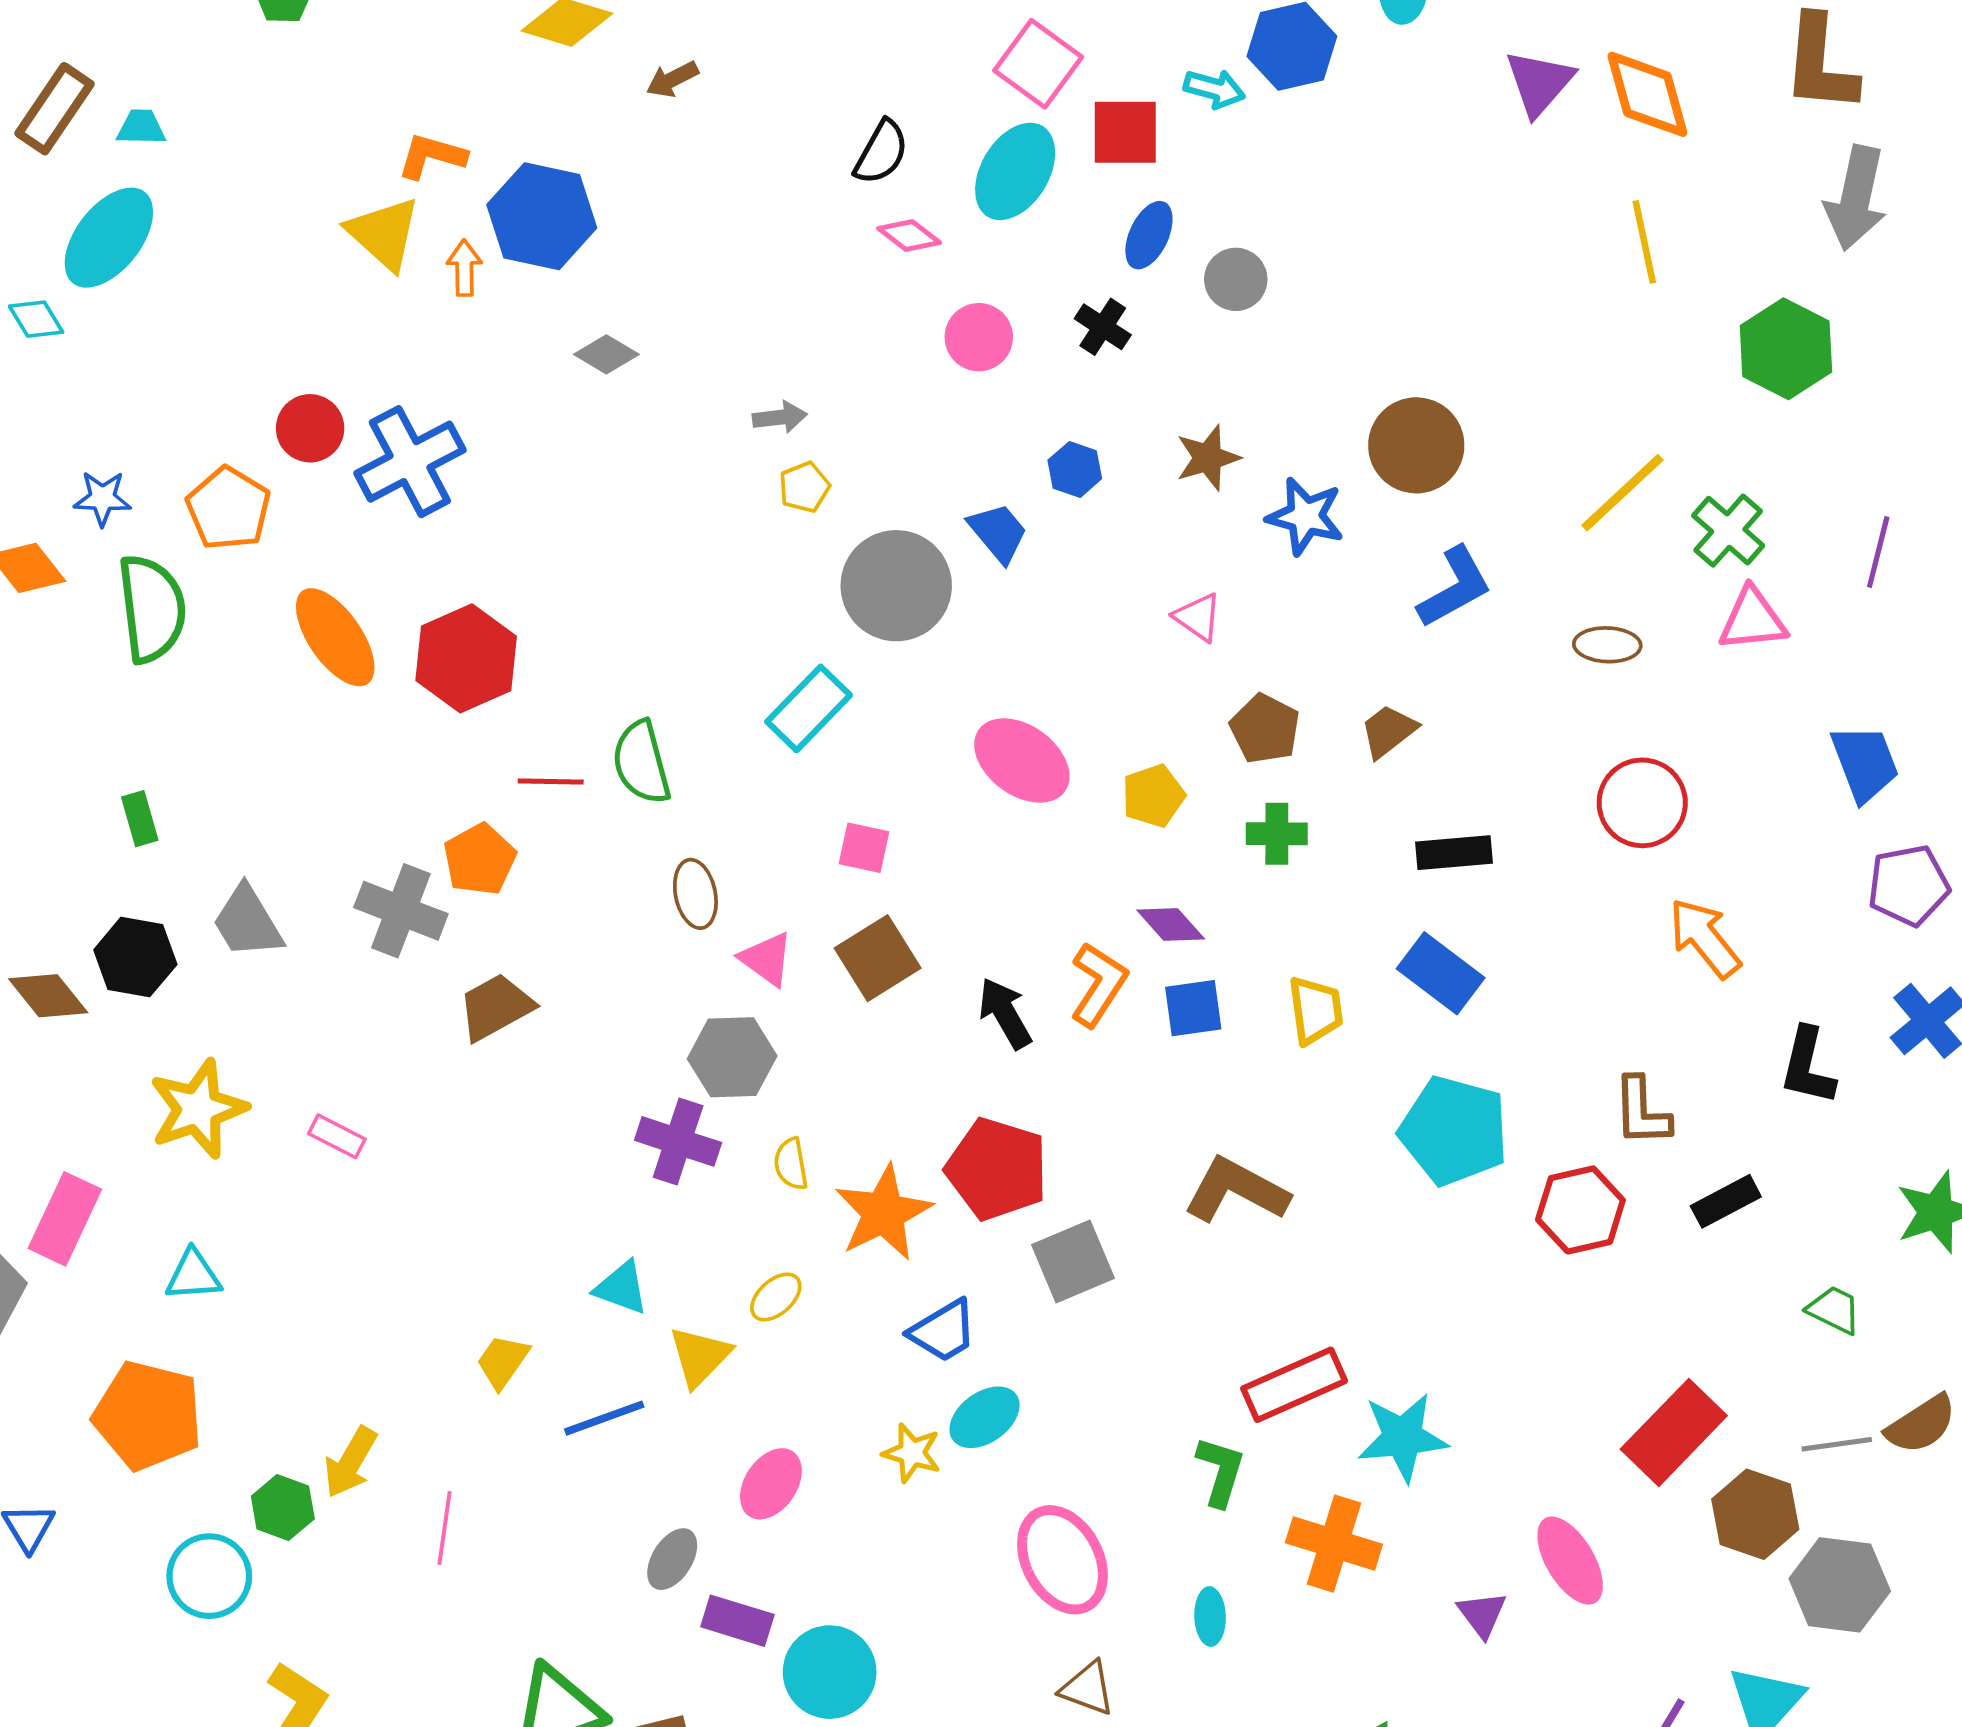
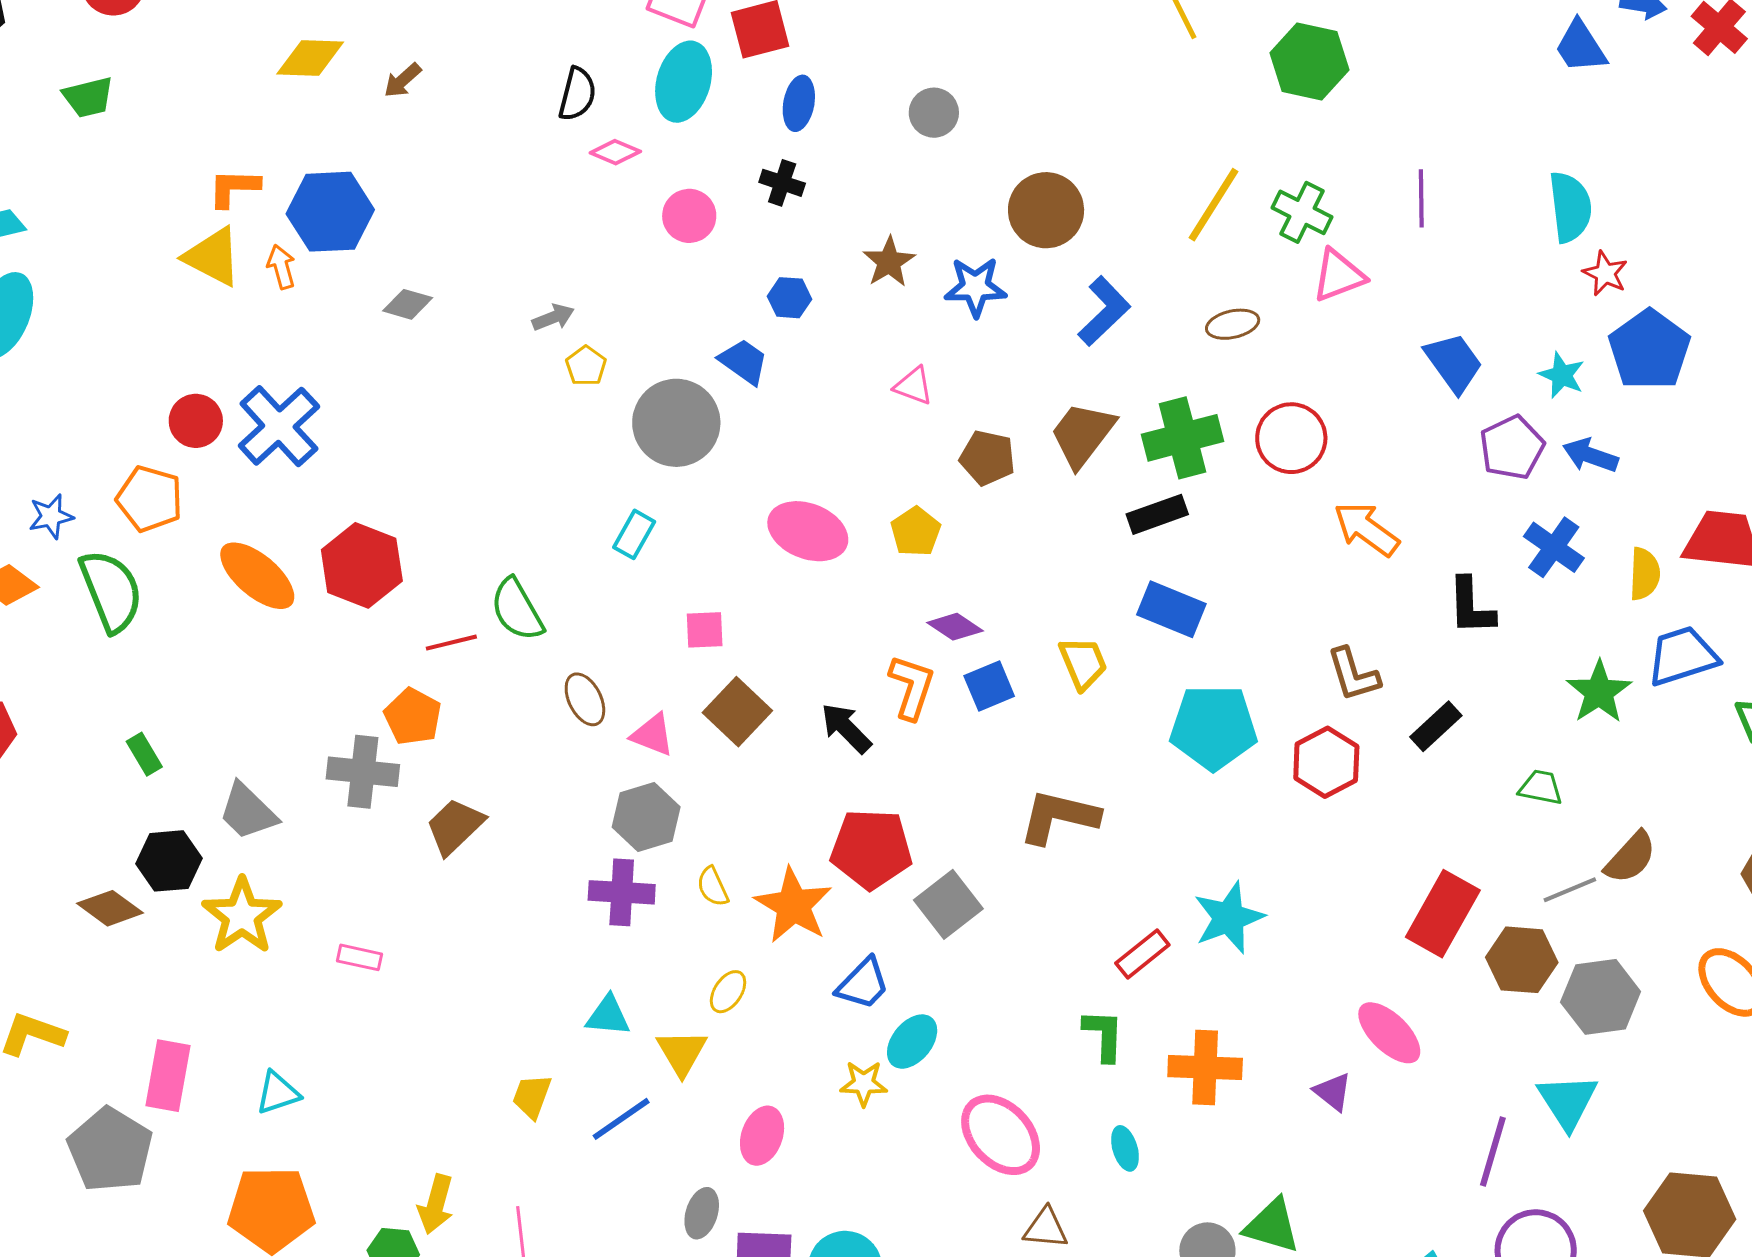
gray circle: (1236, 279) -> (934, 113), moved
cyan rectangle: (809, 708) -> (634, 534), size x0.7
brown trapezoid: (1388, 731) -> (1082, 434), size x1.5
green cross: (1277, 834) -> (1182, 438), moved, size x1.6
yellow star: (198, 1109) -> (242, 916), moved
red rectangle: (1294, 1385) -> (1142, 954), size x0.7
cyan star: (1403, 1437) -> (1229, 918), moved

